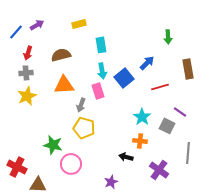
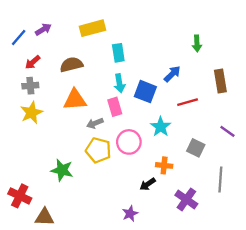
yellow rectangle: (79, 24) -> (92, 28), size x1.5
red arrow: (28, 53) -> (33, 62), turned 32
blue square: (124, 78) -> (145, 92), turned -30
gray arrow: (81, 105) -> (95, 123), turned 48
purple line: (180, 112) -> (227, 131), moved
cyan star: (142, 117) -> (161, 127), moved
black arrow: (126, 157) -> (148, 184), turned -48
pink circle: (71, 164) -> (129, 142), moved

